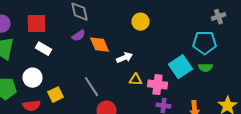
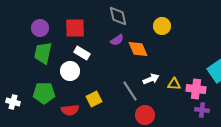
yellow circle: (140, 22) -> (162, 26), moved
white arrow: (124, 58) -> (151, 79), moved
white circle: (32, 78) -> (70, 71), moved

